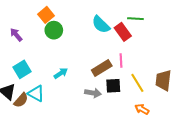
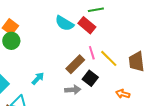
green circle: (54, 30) -> (11, 41), moved
yellow line: (137, 83) -> (109, 58), moved
black square: (113, 86) -> (90, 78), turned -35

